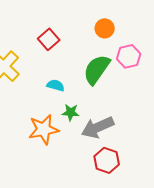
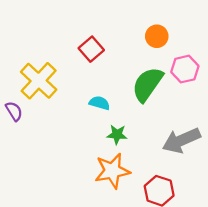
gray arrow: (98, 127) -> (181, 140), moved
orange star: (44, 129) -> (112, 171), moved

